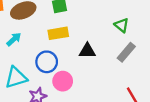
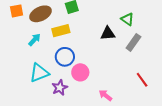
yellow rectangle: (58, 33) -> (61, 31), moved
black triangle: (87, 51) -> (108, 33), moved

